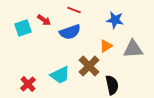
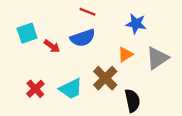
red arrow: (44, 20) -> (52, 46), moved
gray triangle: (133, 49) -> (157, 58), turned -30
red cross: (28, 84) -> (35, 89), moved

